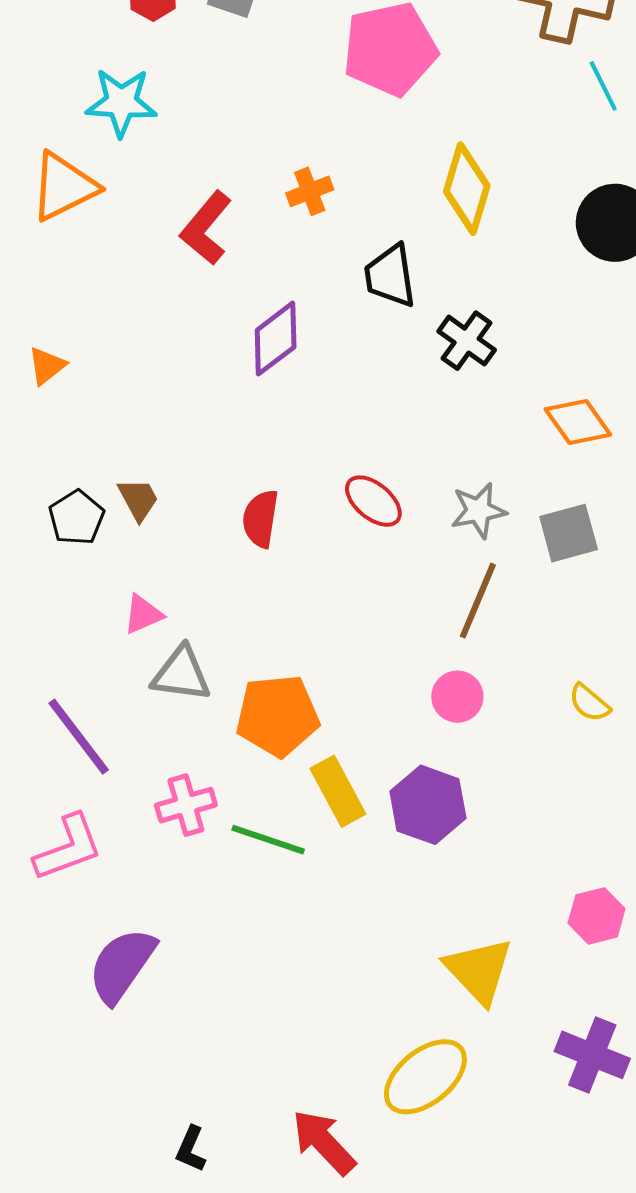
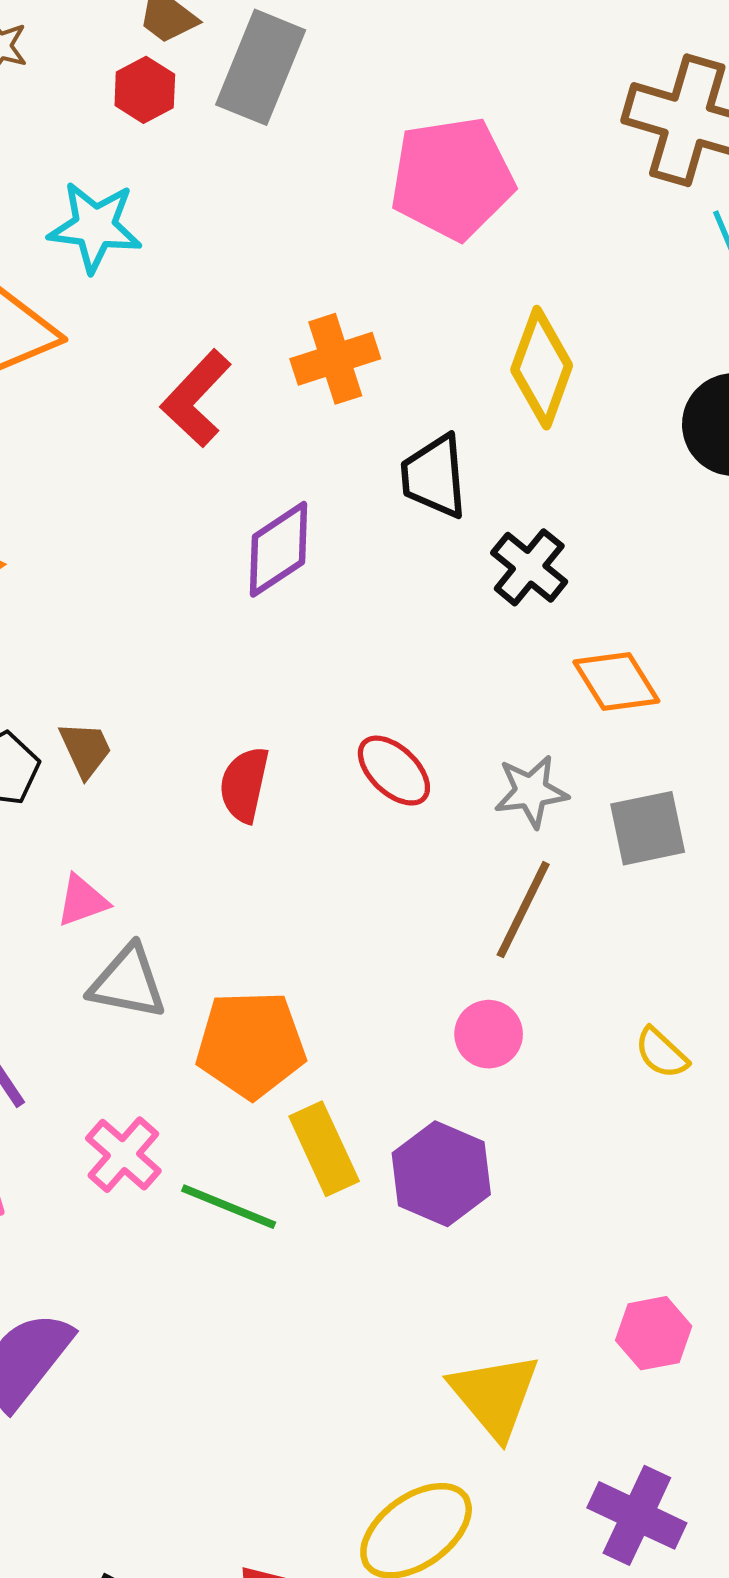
orange cross: (310, 191) -> (335, 359), size x1.4
orange diamond: (578, 422) -> (616, 682), moved
pink cross: (186, 805) -> (123, 1155), turned -36

